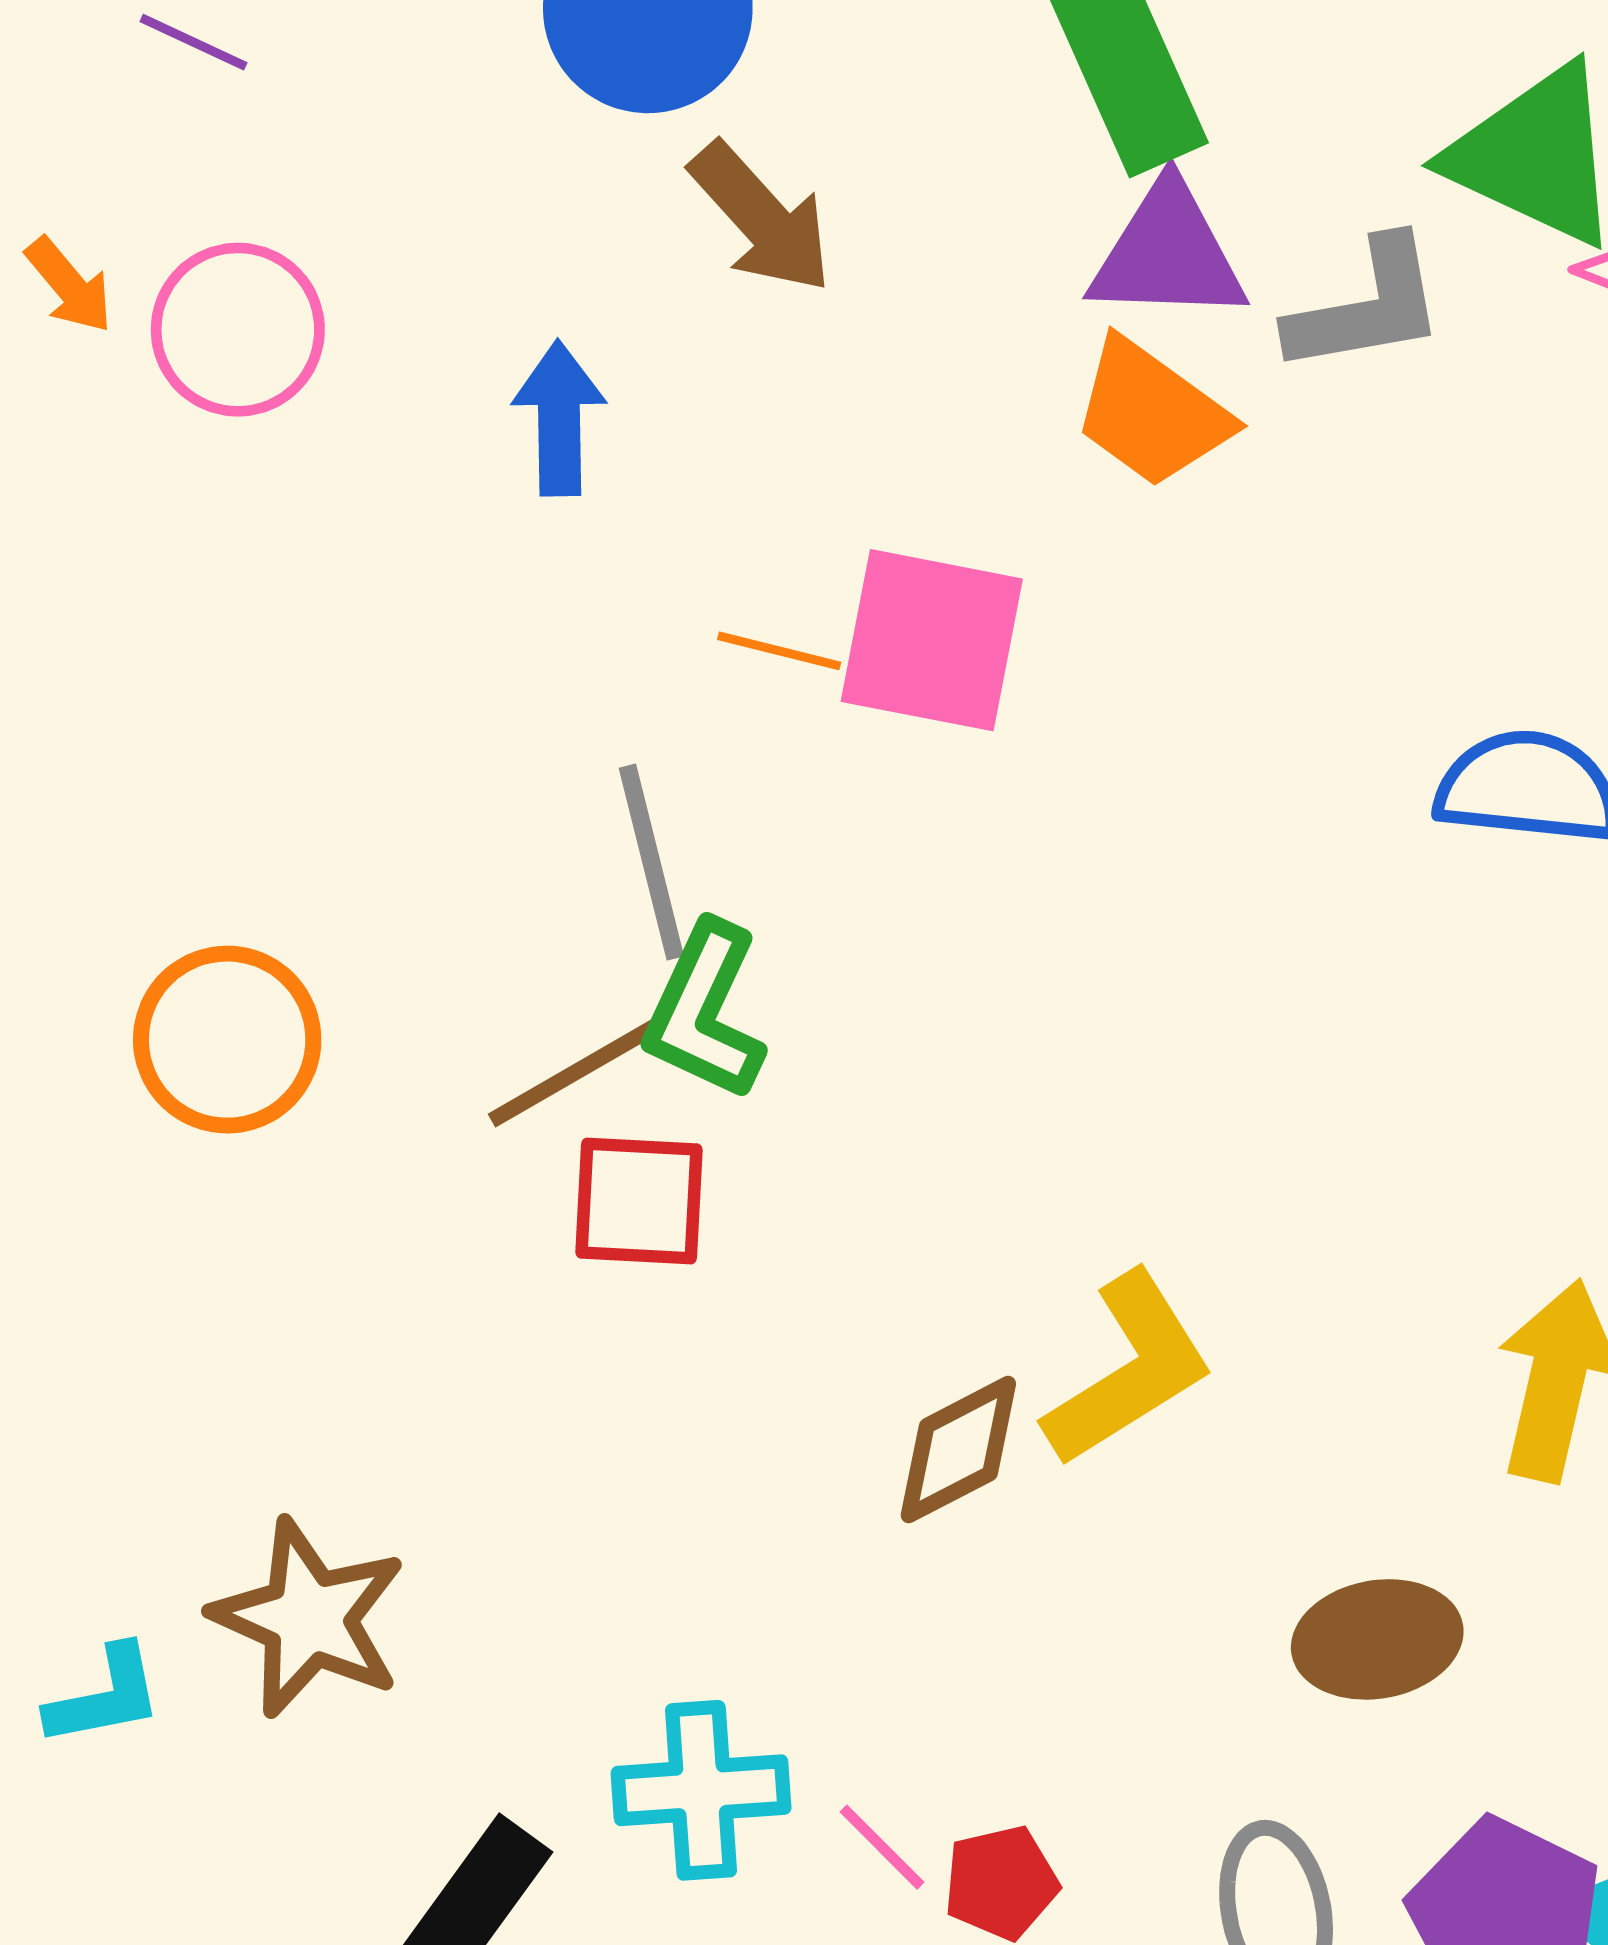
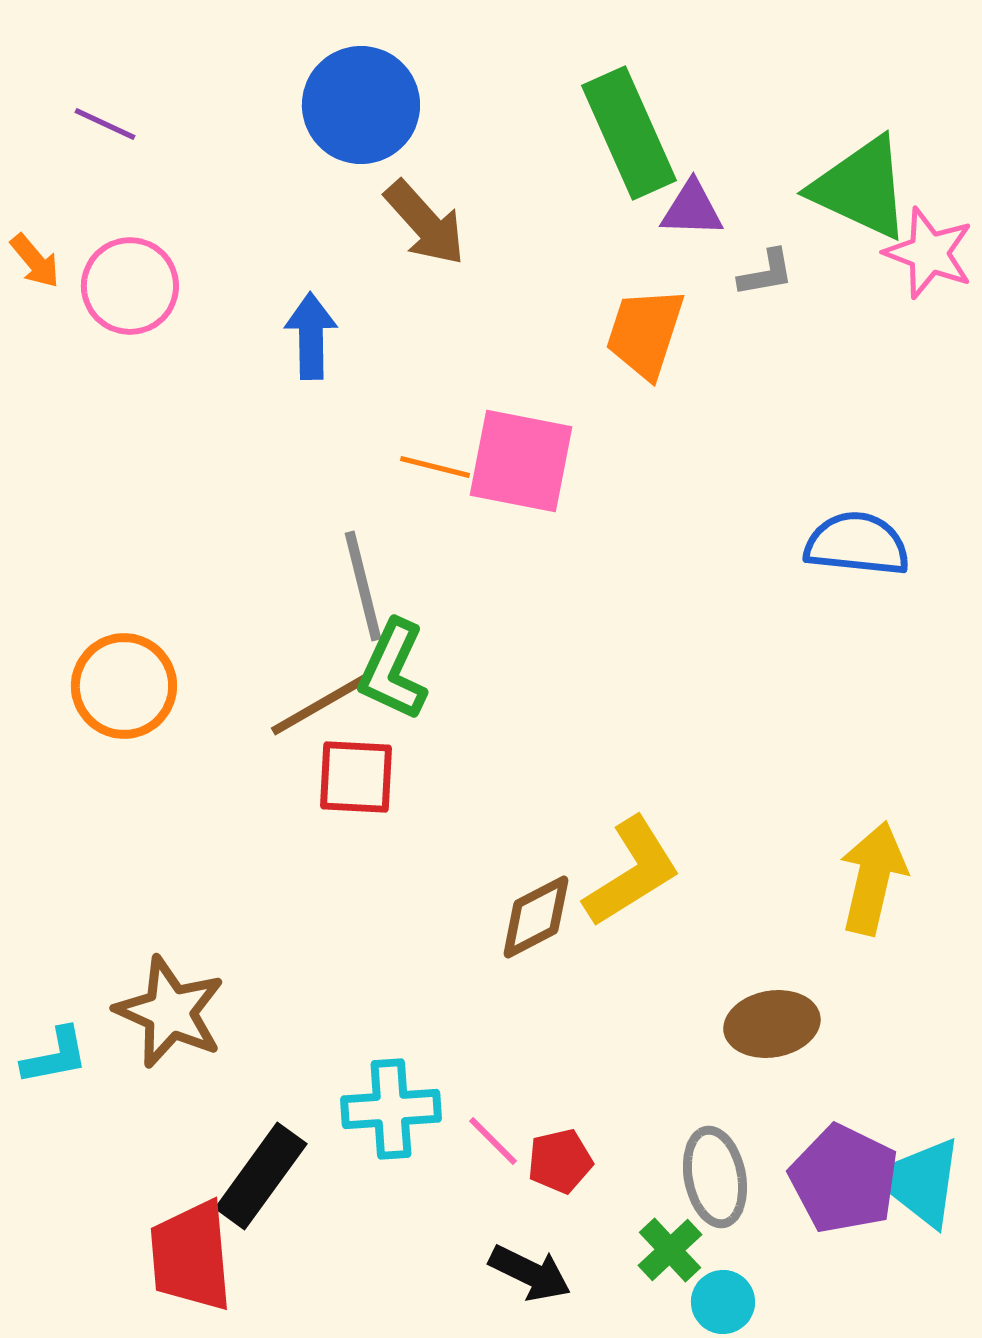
purple triangle: (1168, 253) -> (692, 209), moved, size x0.7
gray L-shape: (1367, 307) -> (766, 273), size x0.6
orange trapezoid: (1152, 413) -> (645, 333), turned 72

